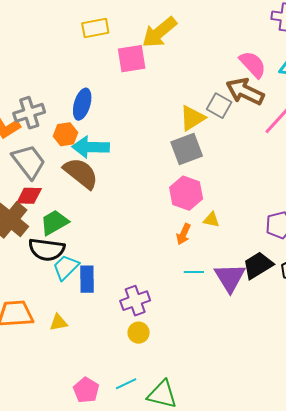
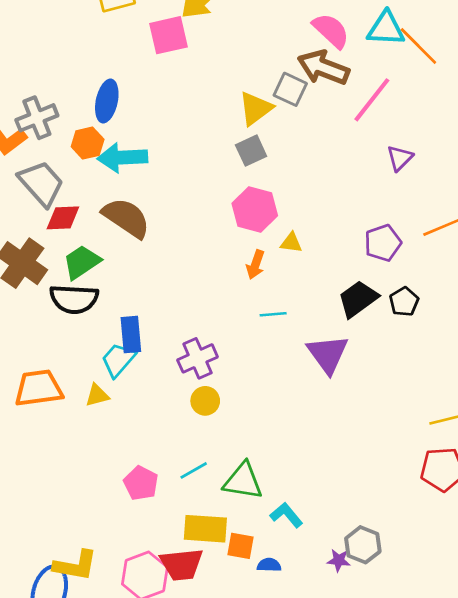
gray square: (187, 149) -> (251, 151), size x0.7
brown semicircle: (81, 173) -> (126, 218), moved
red diamond: (29, 196) -> (63, 218), moved
cyan trapezoid: (66, 267) -> (118, 360), moved
purple triangle: (230, 278) -> (328, 354), moved

